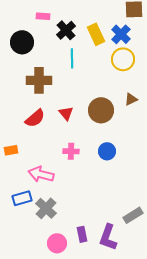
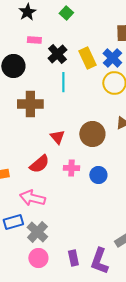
red semicircle: (35, 118) -> (39, 164), moved
pink cross: (71, 151) -> (71, 168), moved
pink circle: (57, 243) -> (38, 258), moved

